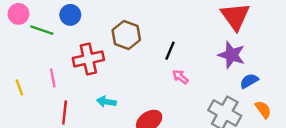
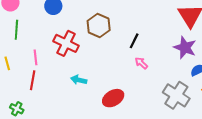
green line: (42, 30) -> (16, 30), moved, turned 72
red cross: (88, 59) -> (66, 43), turned 35
red line: (65, 113) -> (33, 80), moved

